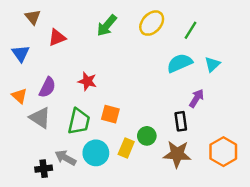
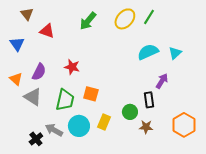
green line: (190, 30) -> (149, 17), moved
red triangle: (57, 38) -> (47, 31), turned 42
green circle: (147, 136) -> (130, 112), moved
brown star: (177, 154) -> (146, 127), size x0.6
black cross: (44, 169) -> (36, 139), turned -32

